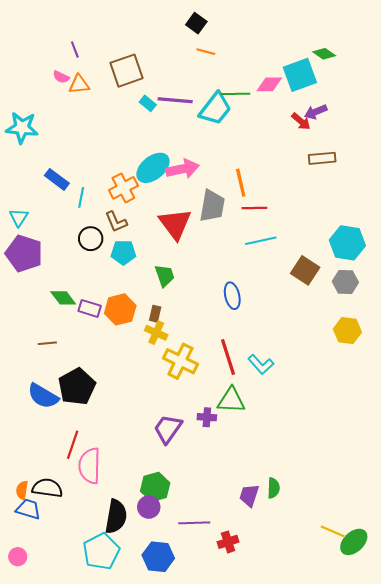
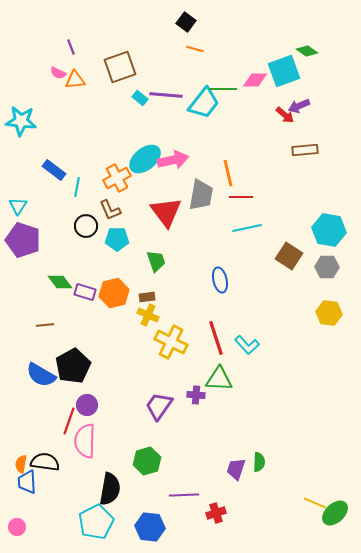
brown rectangle: (155, 314) -> (147, 297), turned 70
purple circle: (149, 507) -> (87, 405), moved
blue trapezoid: (28, 509) -> (27, 482), turned -110

